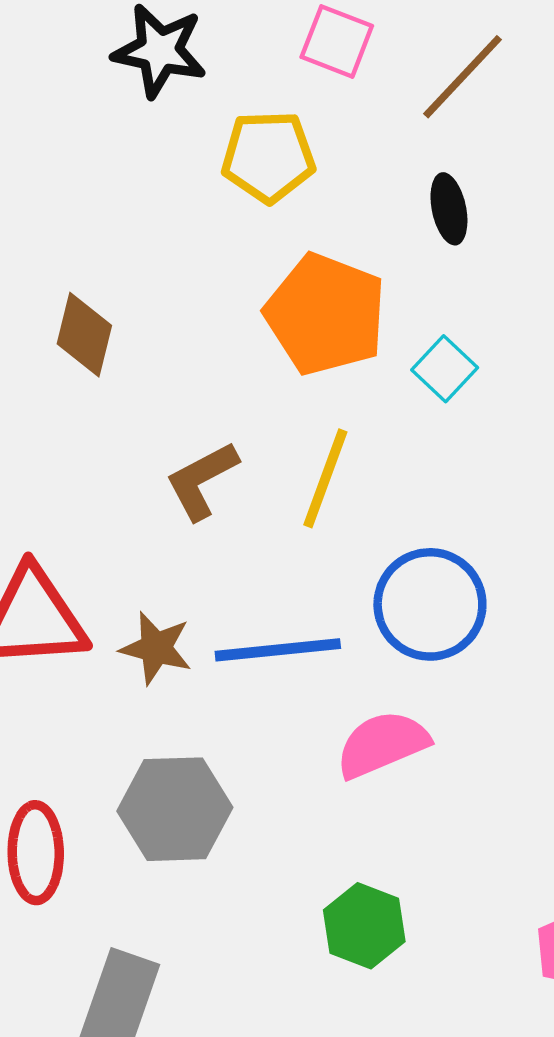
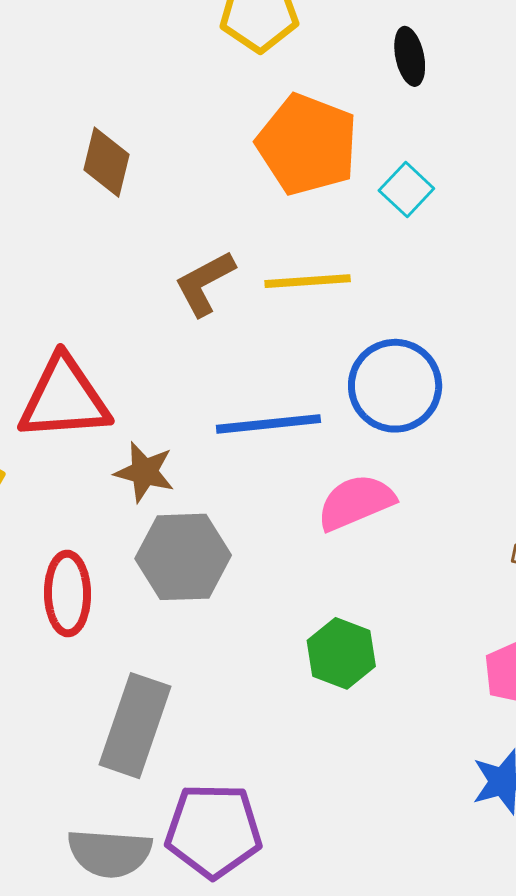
yellow line: (325, 478) -> (308, 281), turned 66
brown star: (156, 648) -> (144, 472), moved

